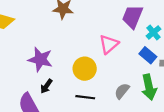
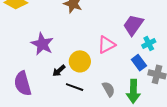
black arrow: (46, 86) -> (59, 71), moved
gray semicircle: (122, 91) -> (109, 89), turned 98

